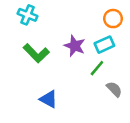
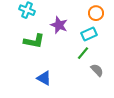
purple star: (75, 46) -> (59, 25), moved
green L-shape: (36, 53) -> (34, 41), turned -35

